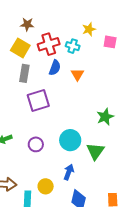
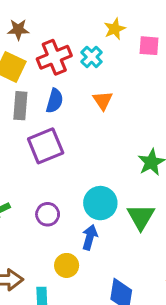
cyan cross: (73, 46) -> (92, 57), turned 32
blue semicircle: (55, 68) -> (55, 101), moved
blue arrow: (69, 172) -> (90, 237), moved
yellow circle: (46, 186) -> (67, 265), moved

